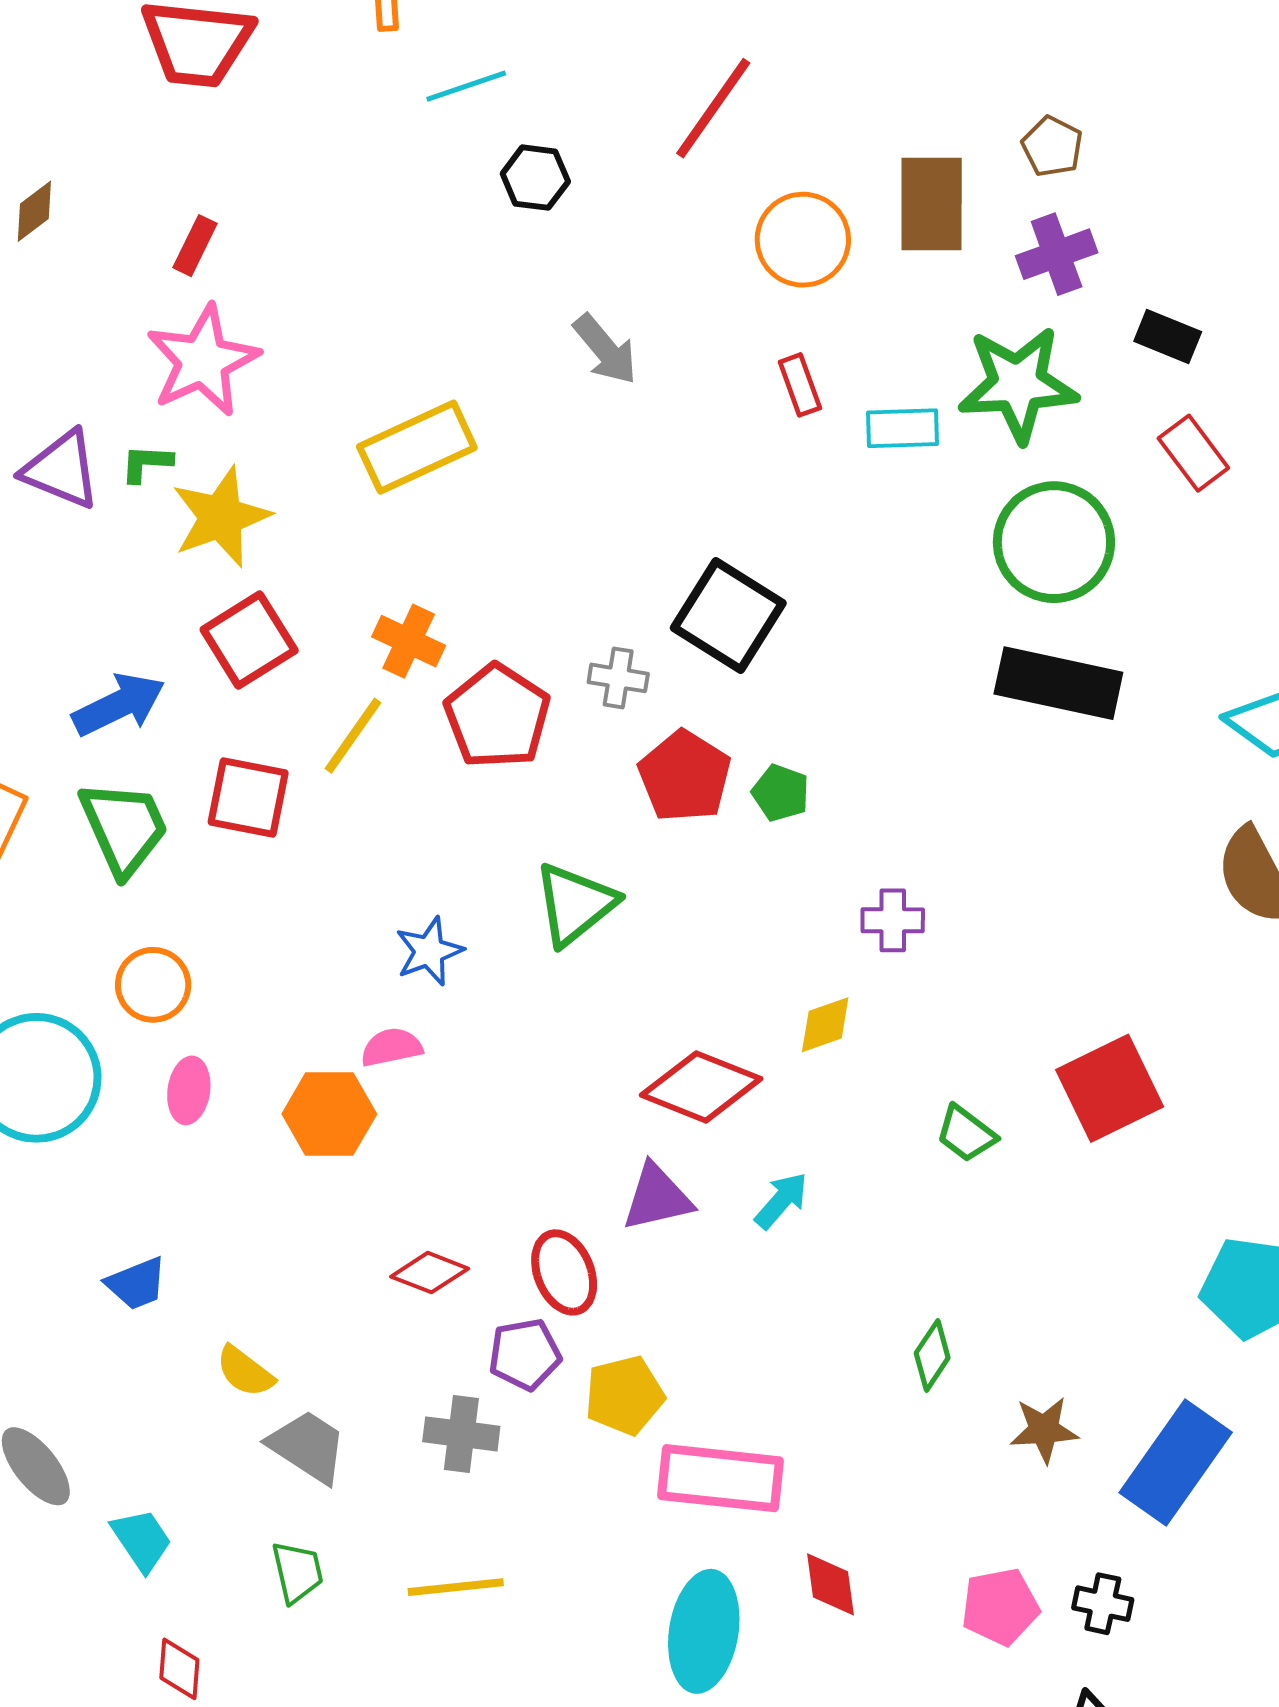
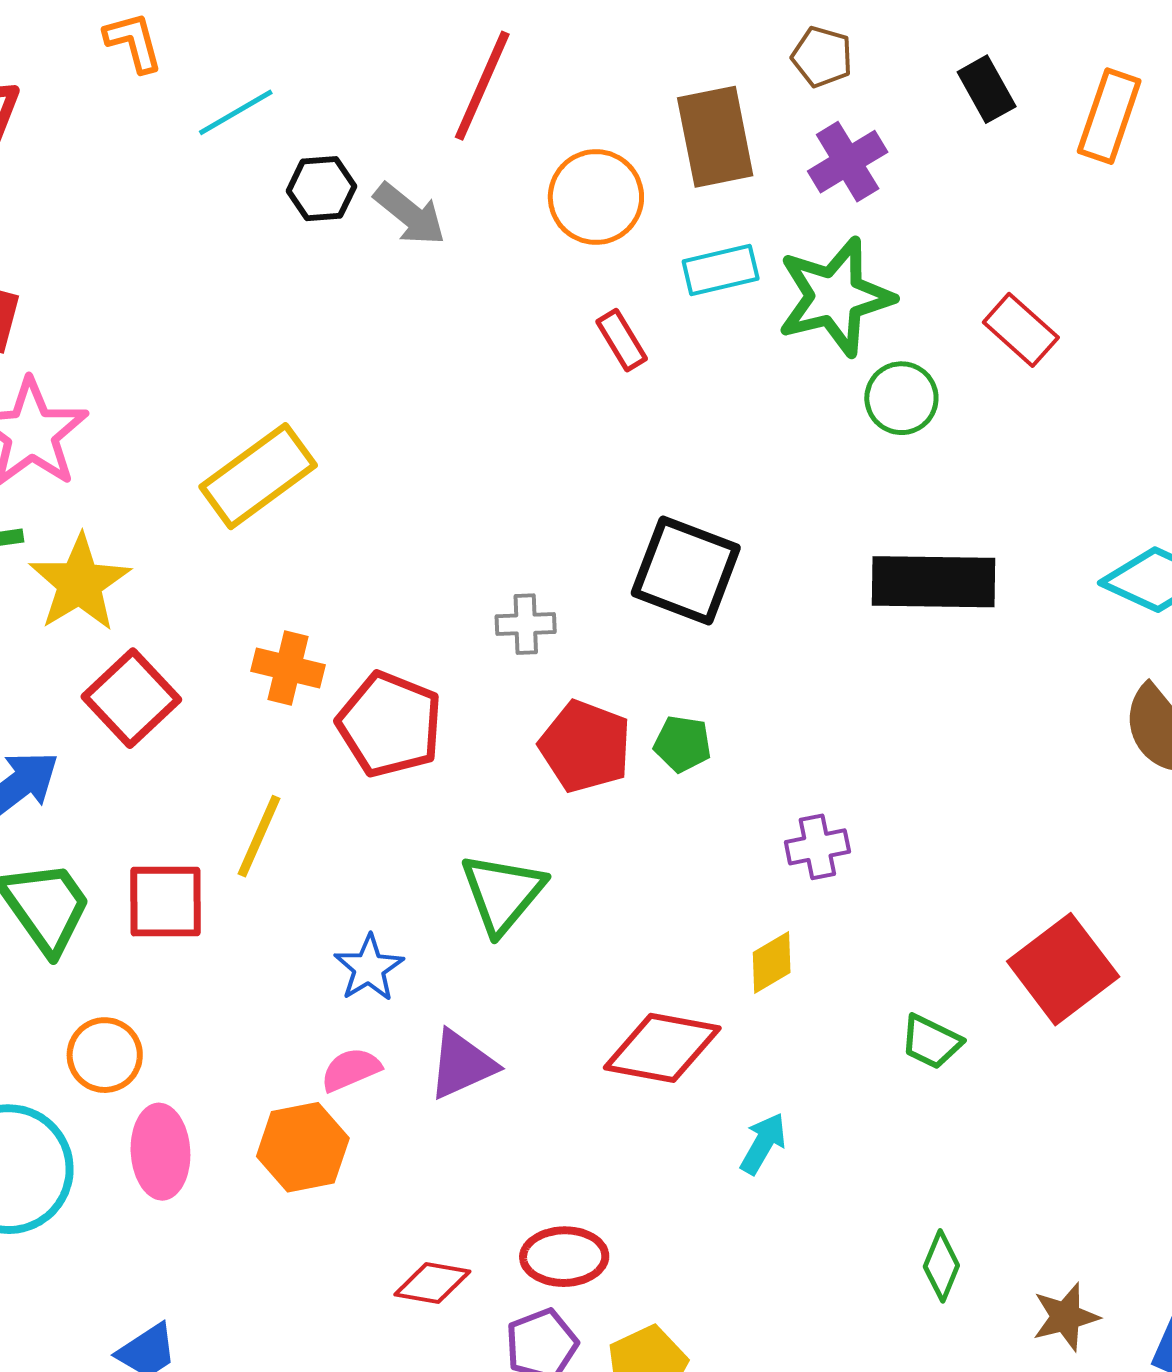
black rectangle: (1168, 336) -> (987, 89), moved, turned 50
gray arrow: (605, 349) -> (410, 214), moved
cyan rectangle: (903, 428) -> (721, 270), moved
green circle: (1054, 542) -> (901, 398), moved, size x0.6
black square: (728, 615) -> (686, 570), moved
gray cross: (618, 678) -> (526, 624), moved
yellow line: (353, 736) -> (259, 836), moved
red square: (248, 798) -> (166, 902), moved
pink ellipse: (189, 1090) -> (160, 1152), size x1.4
purple triangle: (657, 1197) -> (462, 1065), moved
red ellipse: (564, 1272) -> (564, 1257), turned -58

